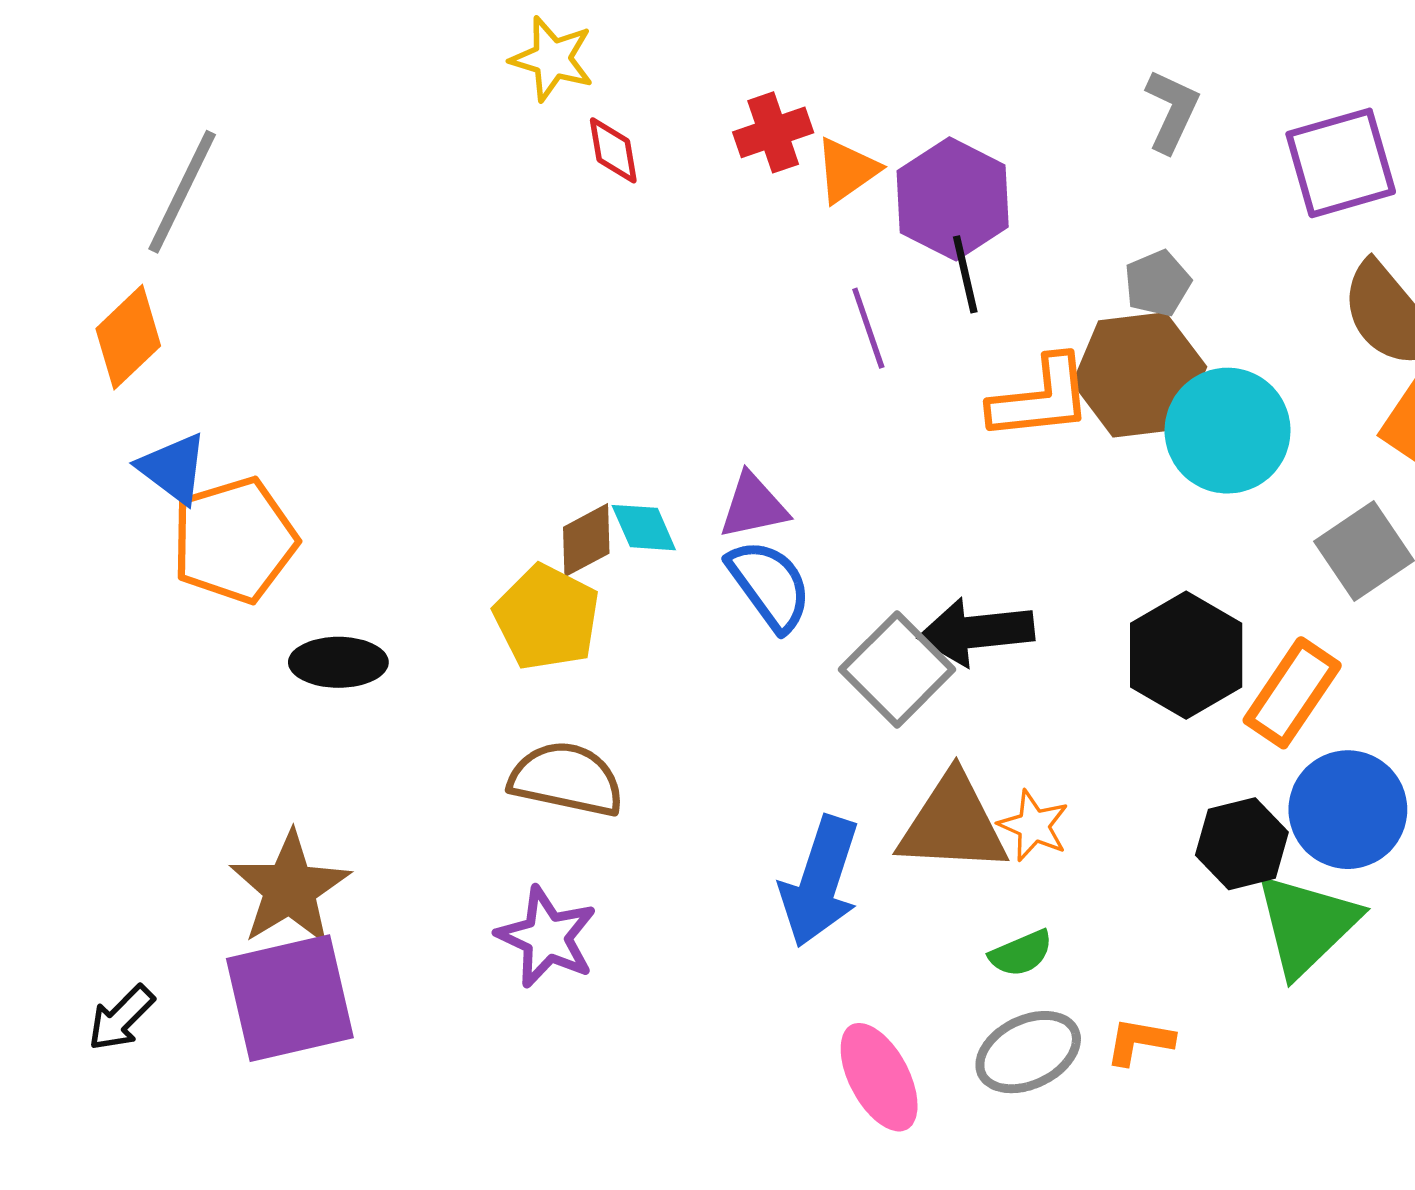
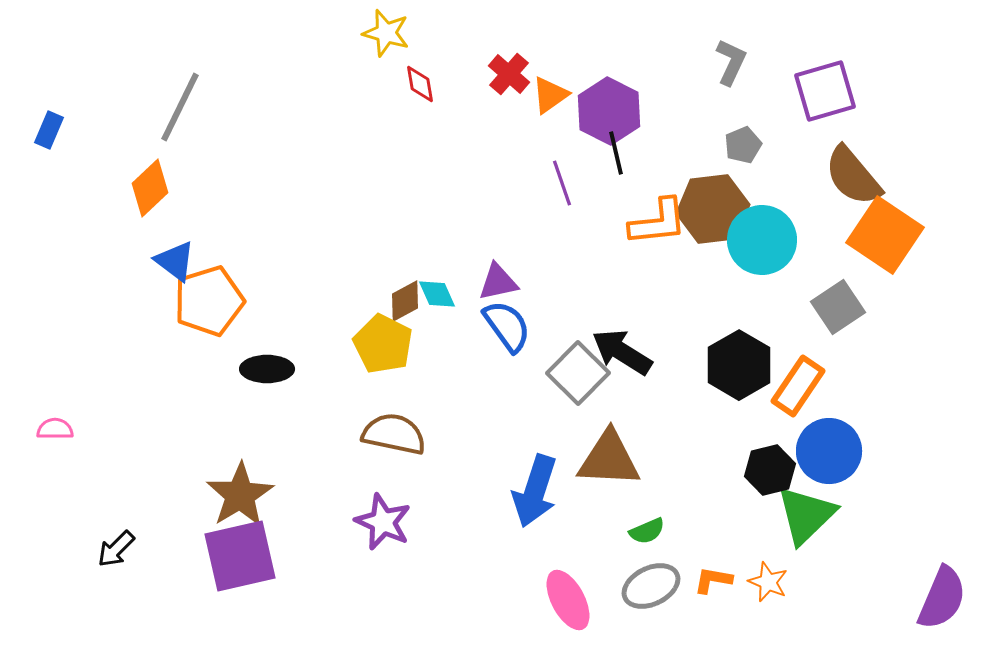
red cross: (773, 132) -> (509, 74), turned -30
gray pentagon: (1157, 283) -> (743, 145), moved
black arrow: (976, 632) -> (622, 352), turned 38
orange star: (1034, 826) -> (768, 582), moved
black arrow: (121, 1018) -> (116, 549), moved

